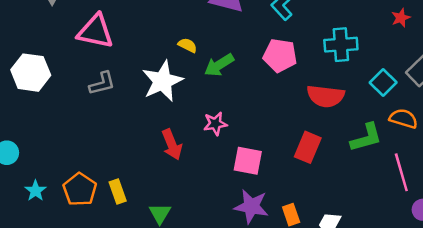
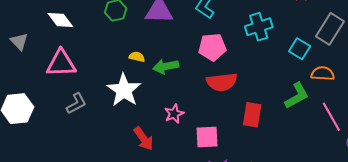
green arrow: (219, 65) -> (166, 66), turned 35
red semicircle: (326, 96) -> (222, 82), moved

